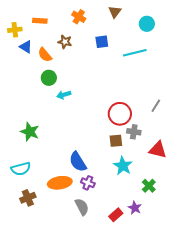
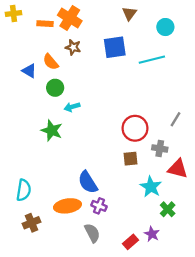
orange cross: (79, 17) -> (70, 18), moved, size x1.5
yellow cross: (15, 30) -> (13, 14), moved
blue square: (102, 42) -> (115, 47), size x1.5
blue triangle: (26, 47) -> (29, 71), moved
green star: (30, 132) -> (52, 131), moved
gray cross: (134, 132) -> (160, 149), moved
cyan star: (123, 166) -> (151, 187), moved
cyan semicircle: (21, 169) -> (24, 190), turned -66

